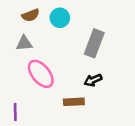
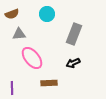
brown semicircle: (31, 15) -> (12, 14), moved
brown rectangle: (74, 102) -> (49, 83), moved

